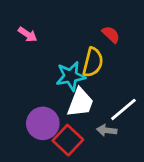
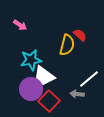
red semicircle: (111, 34) -> (80, 35), moved
cyan star: (71, 76) -> (31, 60), moved
white trapezoid: (80, 103) -> (44, 76), moved, turned 105

